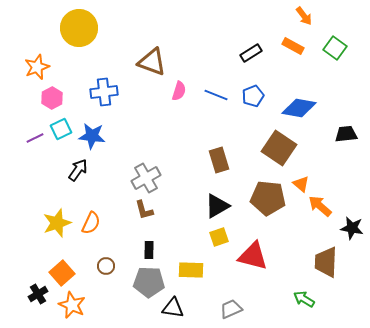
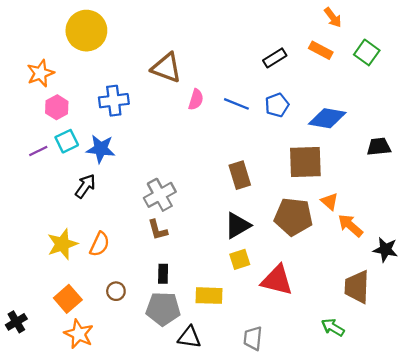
brown square: (279, 148) -> (305, 162), turned -36
black cross: (38, 294) -> (16, 322), moved
gray trapezoid: (231, 309) -> (253, 338), turned -60

